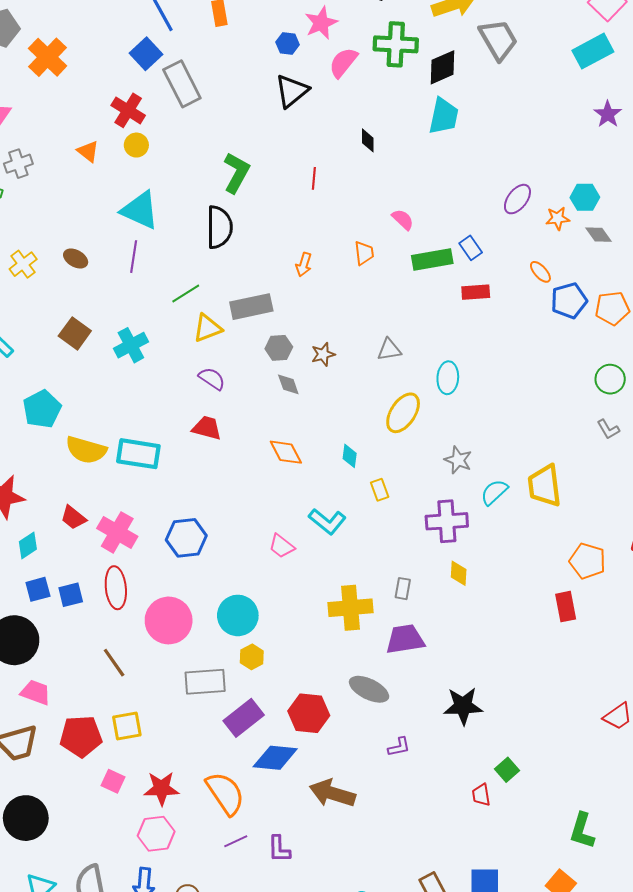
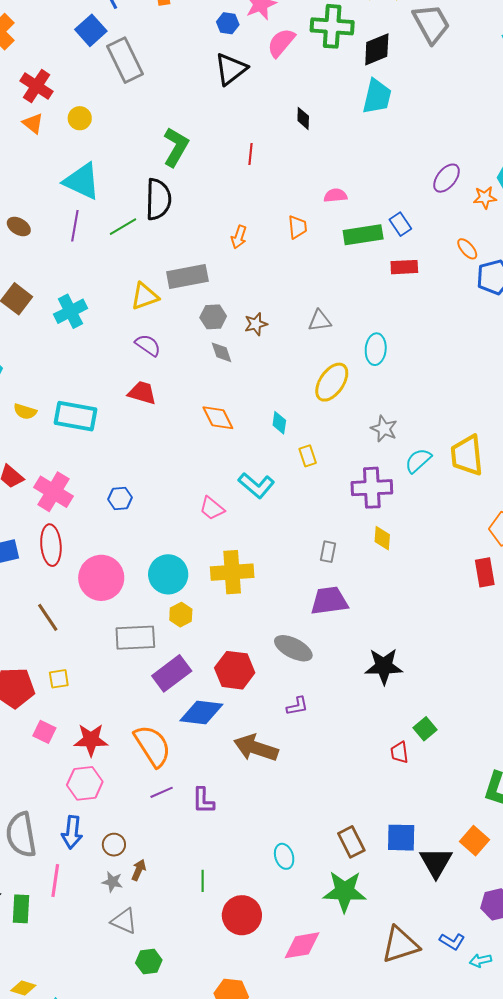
red cross: (128, 110) -> (37, 86), moved
pink semicircle: (403, 219) -> (335, 195), turned -50
green line: (186, 294) -> (123, 227), moved
yellow semicircle: (86, 450) -> (25, 412), size x0.6
blue hexagon: (186, 538) -> (120, 498), size x0.6
yellow cross: (350, 608) -> (232, 572), moved
yellow square: (127, 726) -> (59, 679), size x0.7
purple L-shape: (399, 747) -> (297, 706), moved

